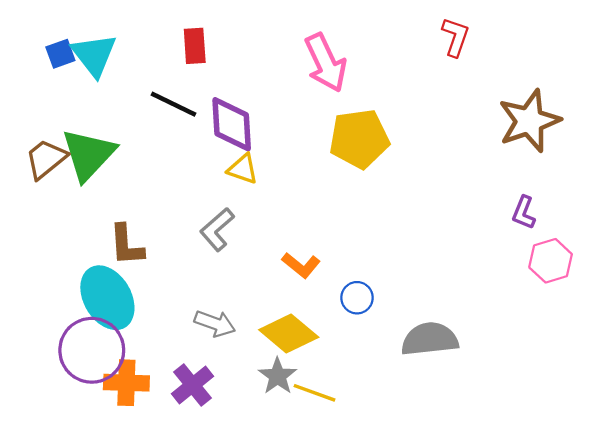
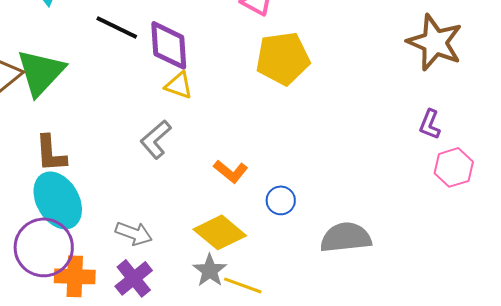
brown star: (529, 121) -> (435, 42), turned -30
brown L-shape: (126, 245) -> (51, 153), moved
gray arrow: (215, 323) -> (134, 233), moved

